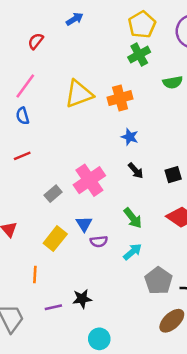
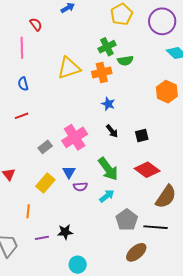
red semicircle: (36, 41) -> (36, 24), turned 104
green cross: (139, 55) -> (107, 47), moved
green semicircle: (173, 82) -> (125, 61), moved
pink line: (25, 86) -> (22, 48), moved, turned -40
green arrow: (133, 218) -> (108, 169), size x1.4

